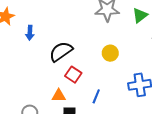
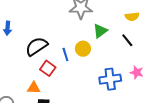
green triangle: (140, 15) -> (100, 31), moved
blue line: (96, 96) -> (65, 55), moved, turned -40

